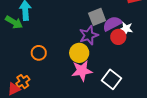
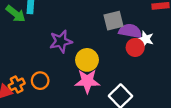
purple semicircle: (112, 24) -> (130, 31), turned 30
purple star: (89, 35) -> (61, 41), moved
orange circle: (39, 53) -> (40, 81), moved

